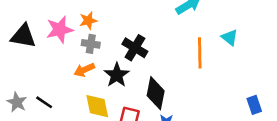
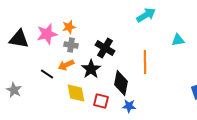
cyan triangle: (230, 37) -> (178, 40), turned -48
orange line: (200, 53) -> (145, 62), moved
black line: (44, 102) -> (47, 74), moved

